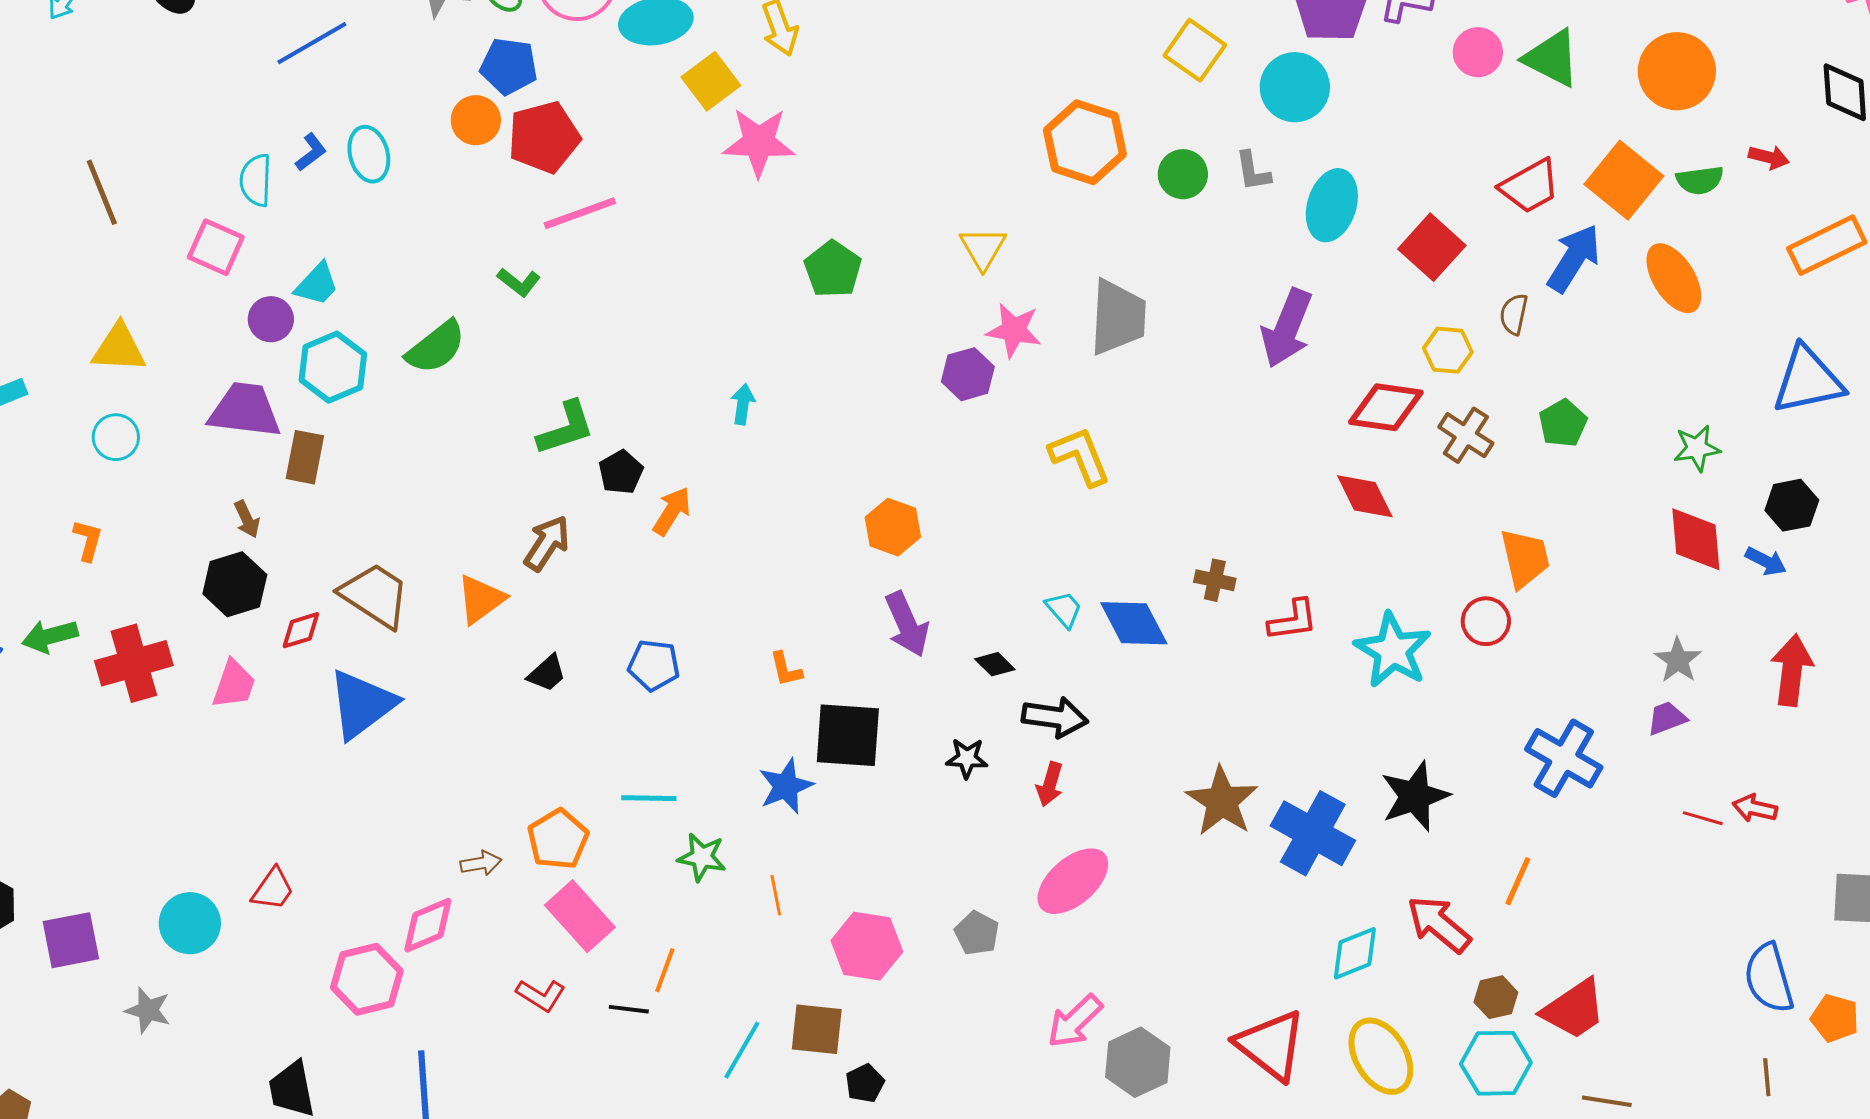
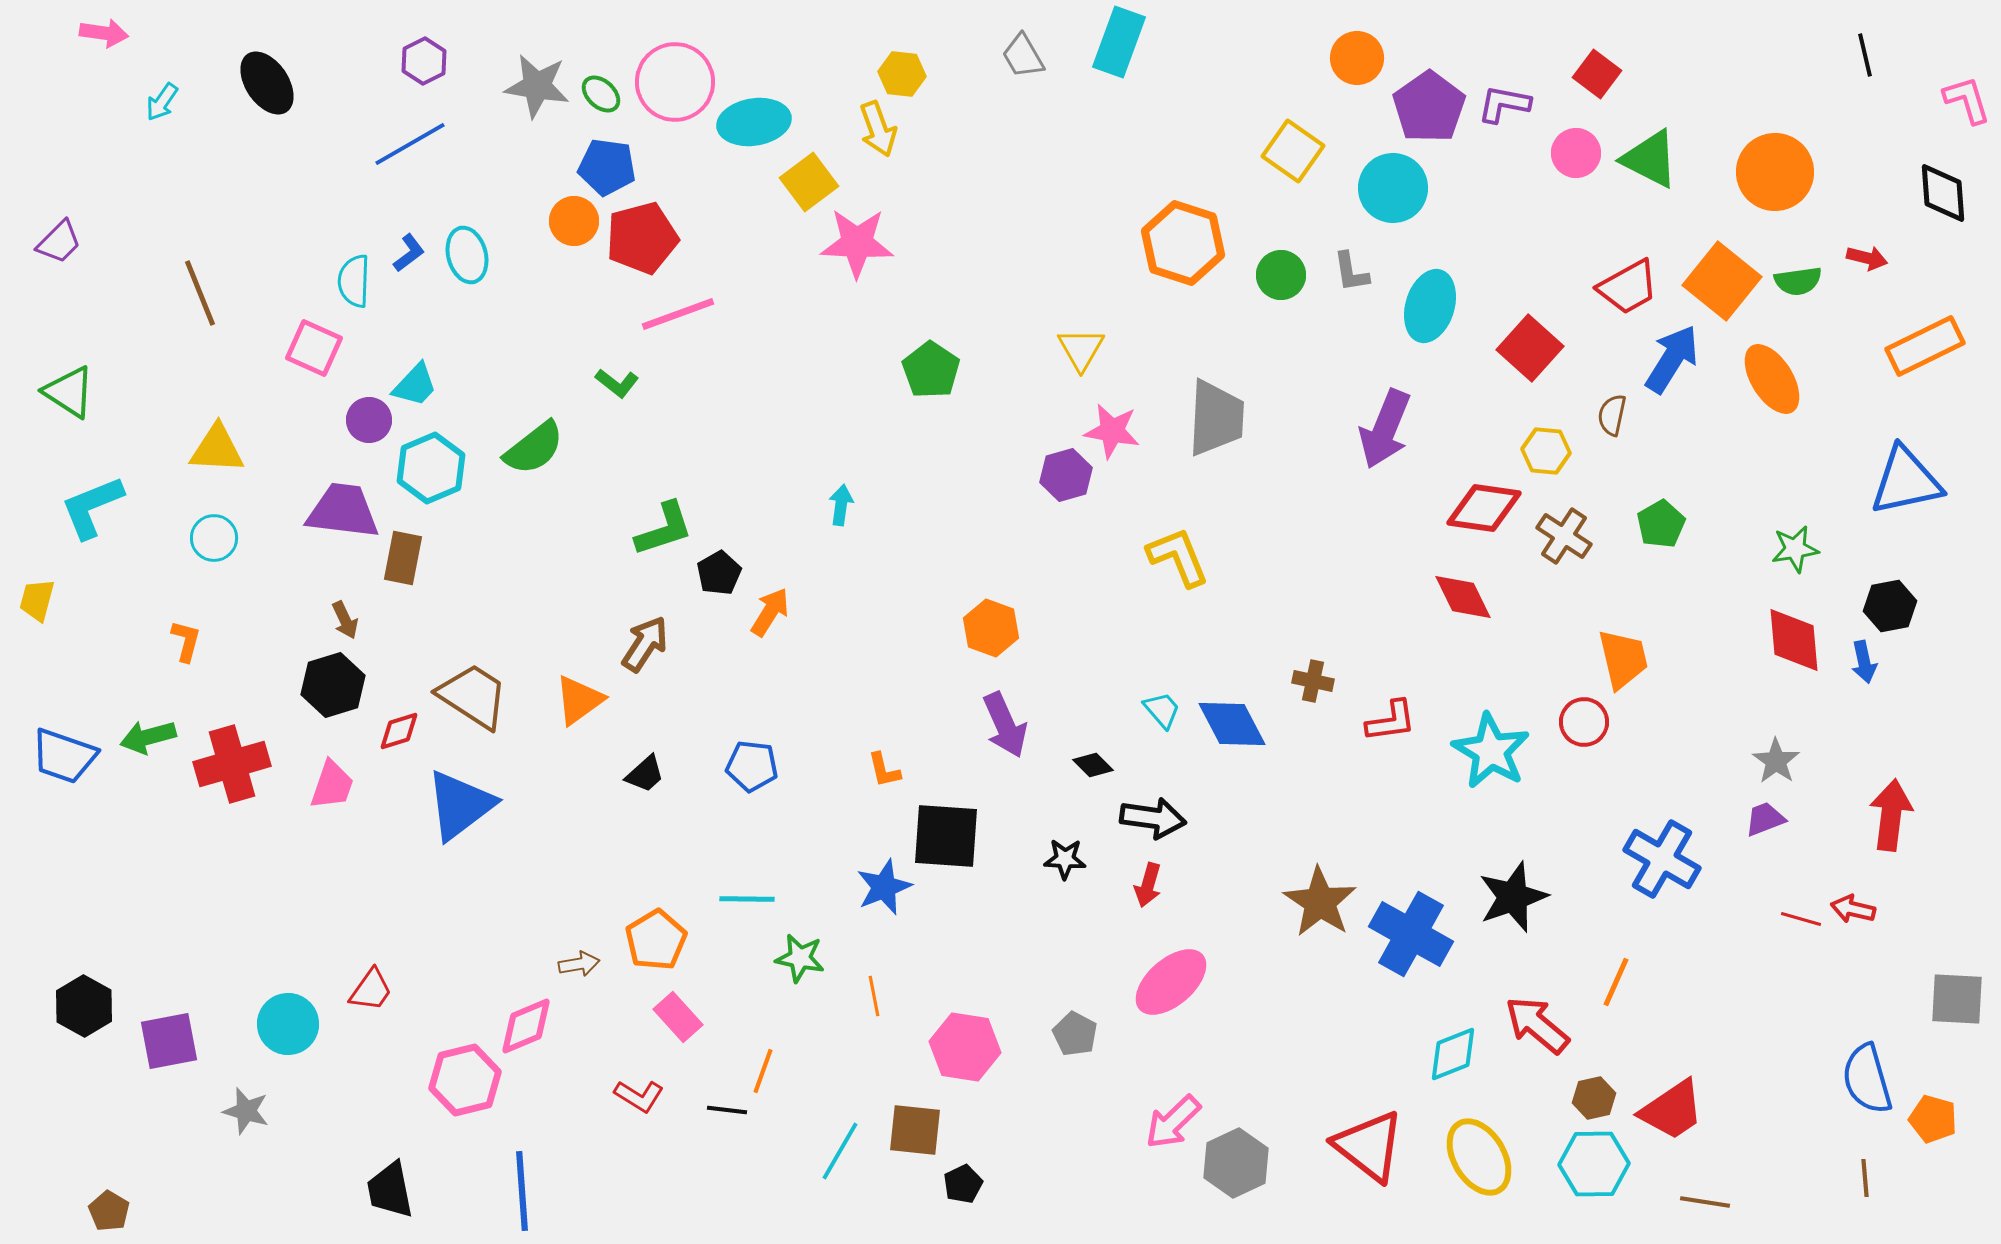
blue arrow: (1766, 561) -> (1864, 662), turned 51
red arrow: (1792, 670) -> (1891, 815), moved
pink rectangle: (580, 916) -> (678, 1017), size x0.7

